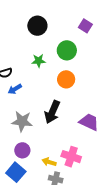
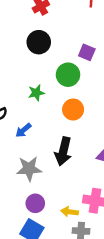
black circle: (37, 26) -> (39, 42), moved
purple square: (85, 26) -> (87, 52), moved
blue arrow: (15, 89) -> (23, 130), moved

